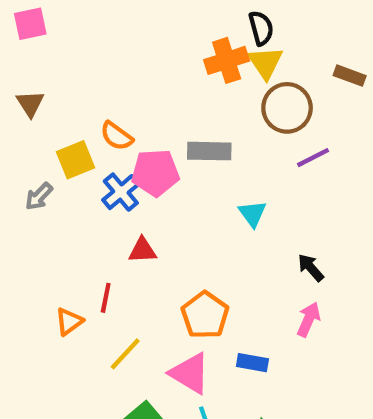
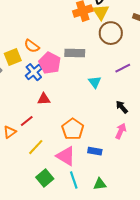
purple line: (313, 158) -> (123, 68), moved
pink pentagon: (155, 173) -> (50, 63), turned 30
red line: (106, 298) -> (27, 121), turned 40

